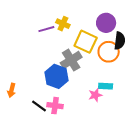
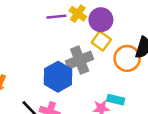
purple circle: (106, 23) -> (101, 20), moved
yellow square: (86, 42) -> (101, 41), size x0.7

